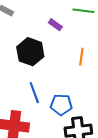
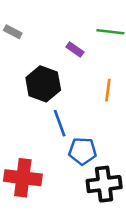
blue line: (34, 93) -> (60, 123), moved

